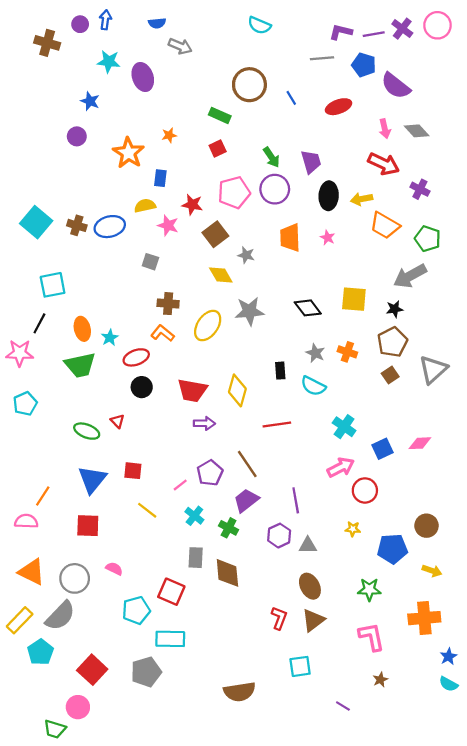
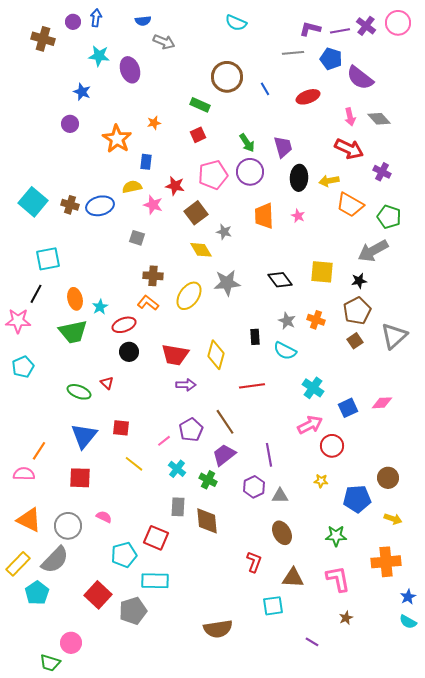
brown triangle: (313, 620) -> (293, 578), moved, turned 40
red square: (92, 670) -> (98, 595), moved

